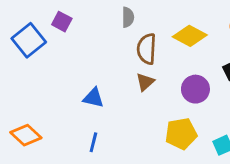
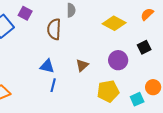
brown semicircle: (147, 49) -> (54, 29), moved
brown triangle: (145, 82) -> (82, 65), moved
blue line: (93, 142) -> (53, 85), moved

